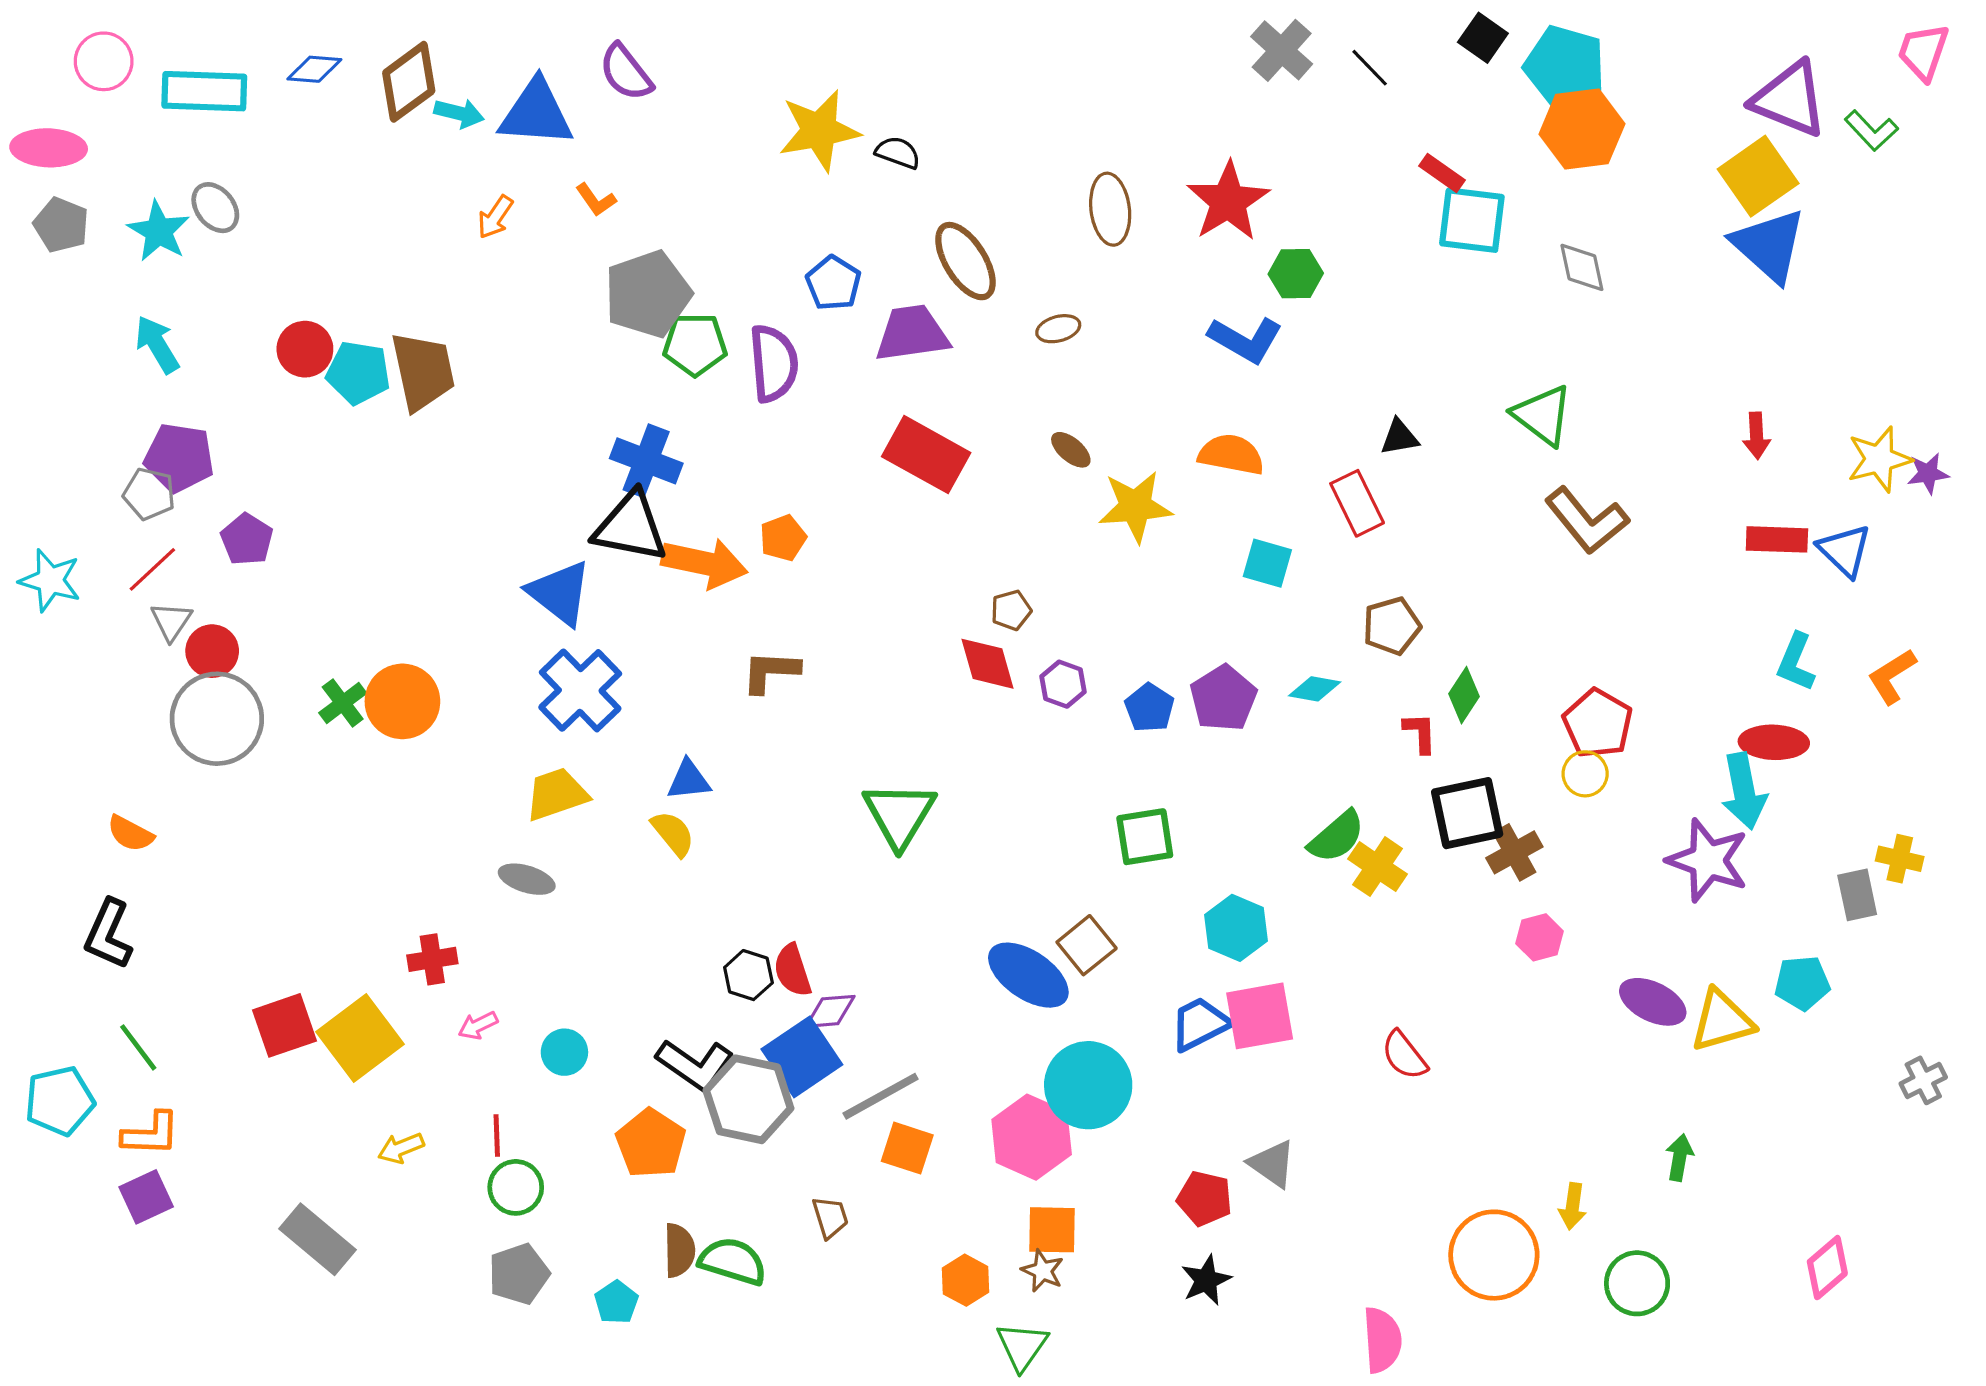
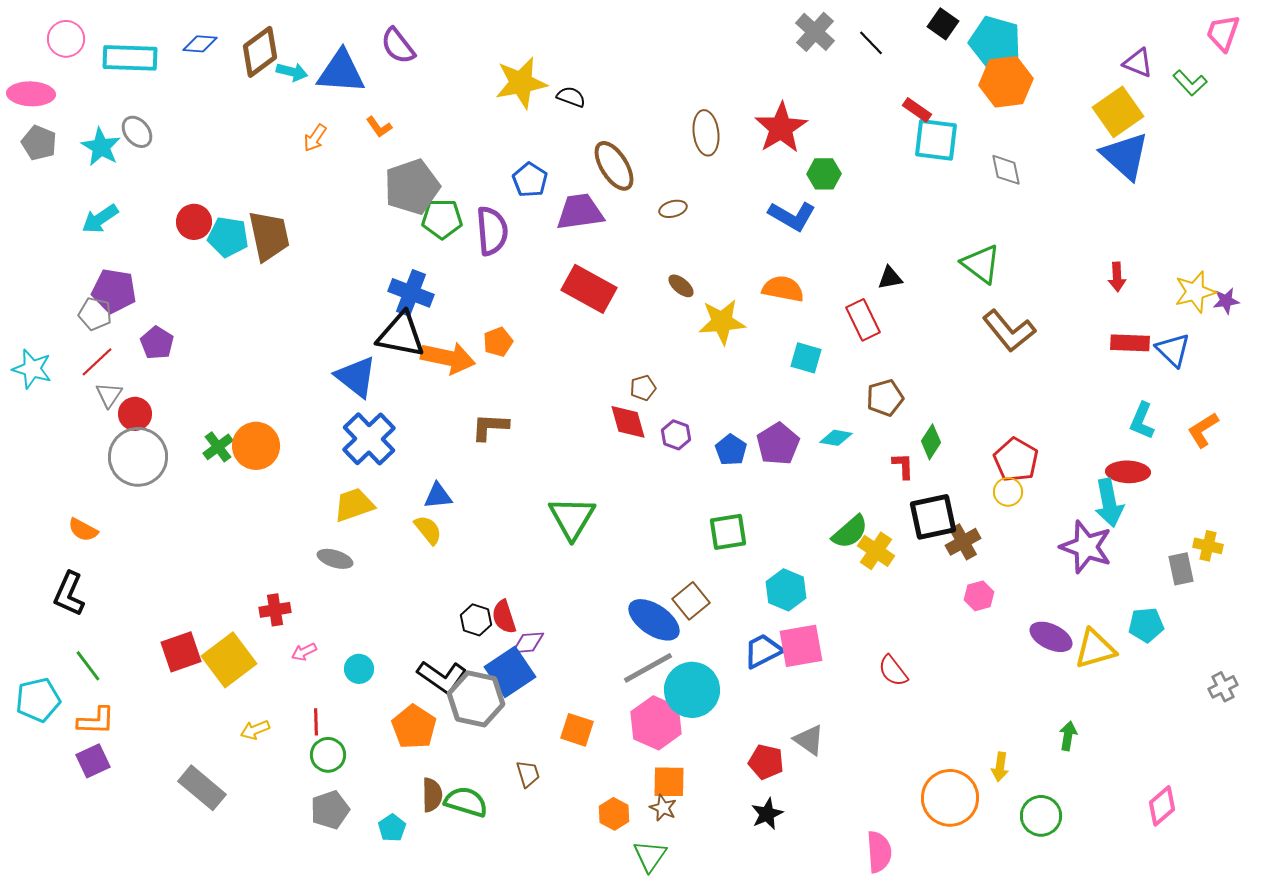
purple triangle: (1790, 99) -> (1138, 63), size x0.6
cyan arrow: (157, 344) -> (100, 219), turned -93
gray line: (881, 1096) -> (648, 668), moved

